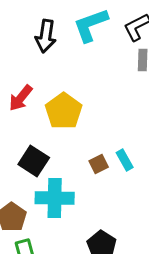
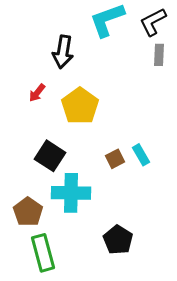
black arrow: (46, 36) -> (63, 52), moved
red arrow: (21, 98) -> (37, 93), size x0.7

